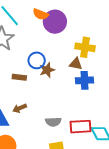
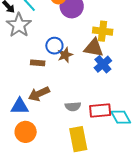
brown triangle: (76, 64) -> (94, 48), size x1.5
blue cross: (85, 80) -> (103, 64), turned -36
brown arrow: (20, 108) -> (39, 94), size x1.5

